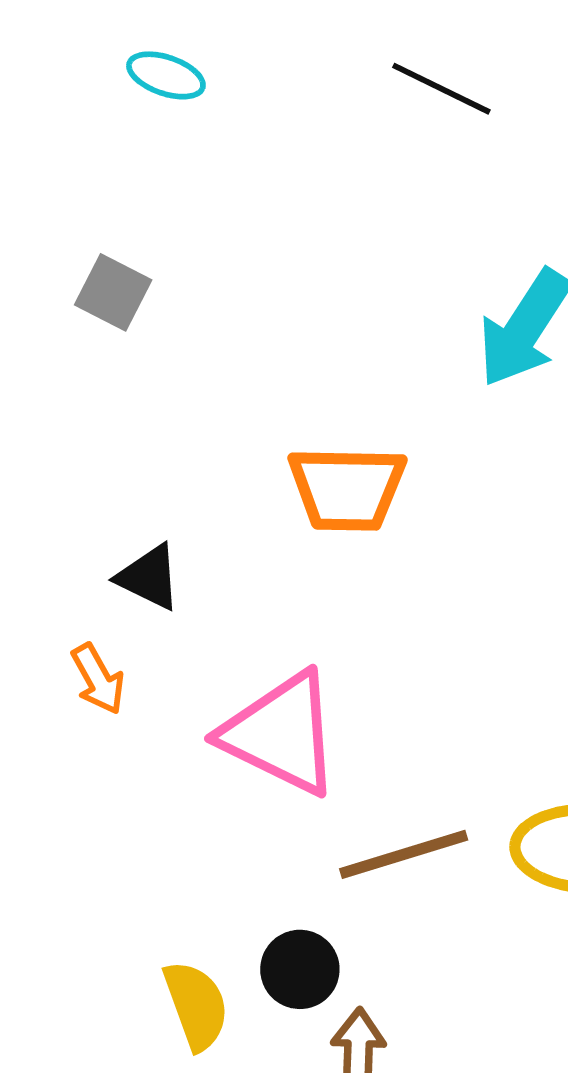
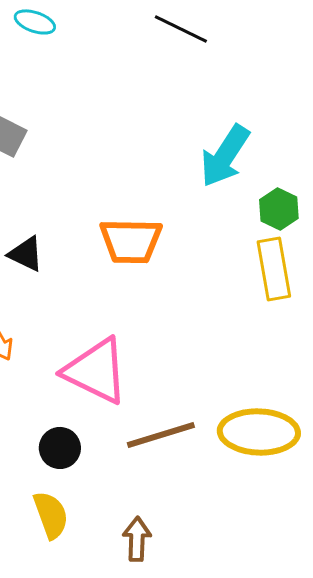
black triangle: (149, 577) -> (26, 254), moved
black circle: (300, 969) -> (60, 448), moved

